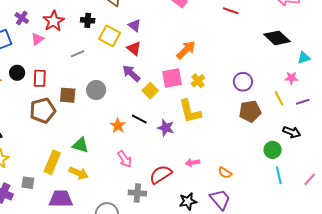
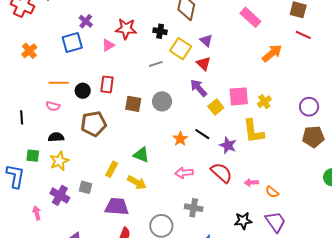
purple cross: (22, 18) -> (86, 21), moved
red star: (54, 21) -> (126, 29), turned 30
orange arrow: (186, 50) -> (272, 53), moved
gray line: (77, 54) -> (156, 64), moved
black circle: (17, 73) -> (83, 91), moved
brown pentagon: (43, 111) -> (94, 124), moved
pink arrow: (125, 159) -> (184, 173), turned 114
yellow rectangle: (52, 162) -> (112, 169), size x0.7
orange semicircle: (225, 173) -> (272, 192), moved
red semicircle: (161, 174) -> (221, 173), moved, turned 70

